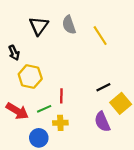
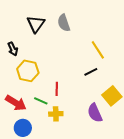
yellow line: (100, 36) -> (98, 50), moved
black line: (103, 87) -> (91, 72), moved
green line: (44, 109) -> (41, 101), turned 48
blue circle: (39, 138) -> (23, 128), moved

